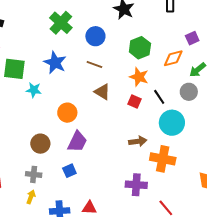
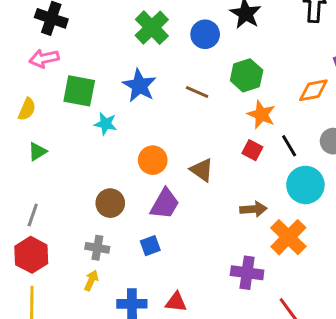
blue circle: (95, 36) -> (205, 34), moved
green hexagon: (140, 48) -> (247, 75), moved
brown triangle: (102, 92) -> (202, 170), moved
orange cross: (163, 159) -> (288, 237), turned 30

